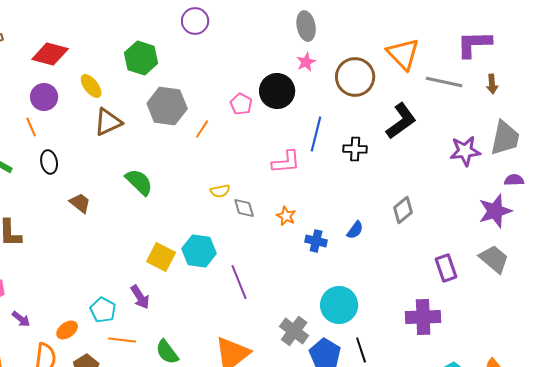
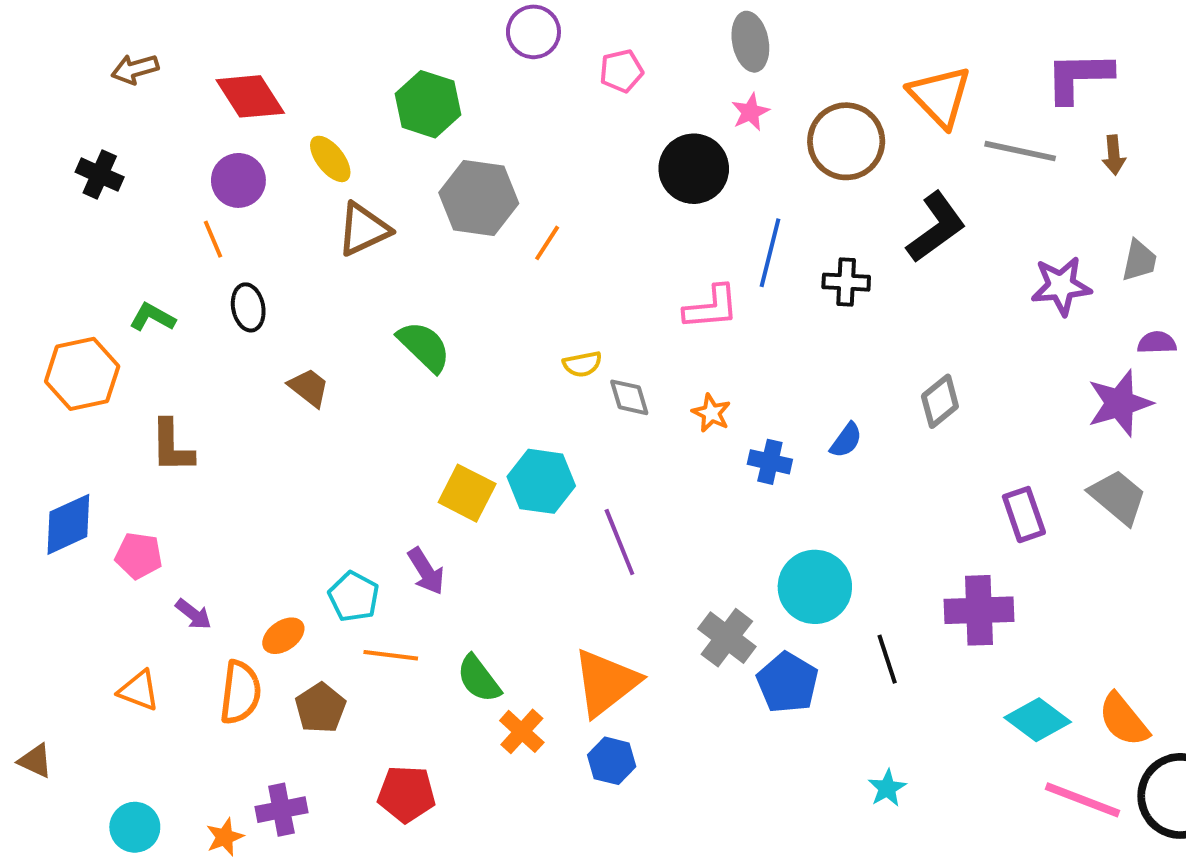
red diamond: (50, 54) -> (250, 96), turned 42
pink pentagon: (241, 104) -> (621, 71), moved, turned 30
gray trapezoid: (505, 138) -> (1139, 261), size x0.6
black line: (361, 350) -> (887, 659), moved

